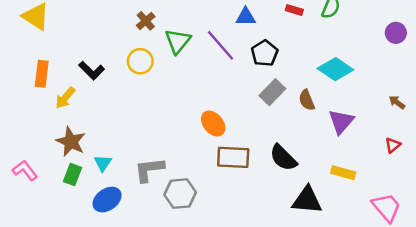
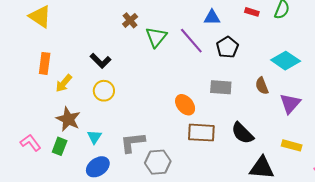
yellow circle: (140, 61) -> (104, 91), moved
black L-shape: (92, 71) -> (101, 61), moved
gray rectangle: (272, 92) -> (221, 87), moved, turned 50
green rectangle: (73, 174) -> (60, 146), moved

